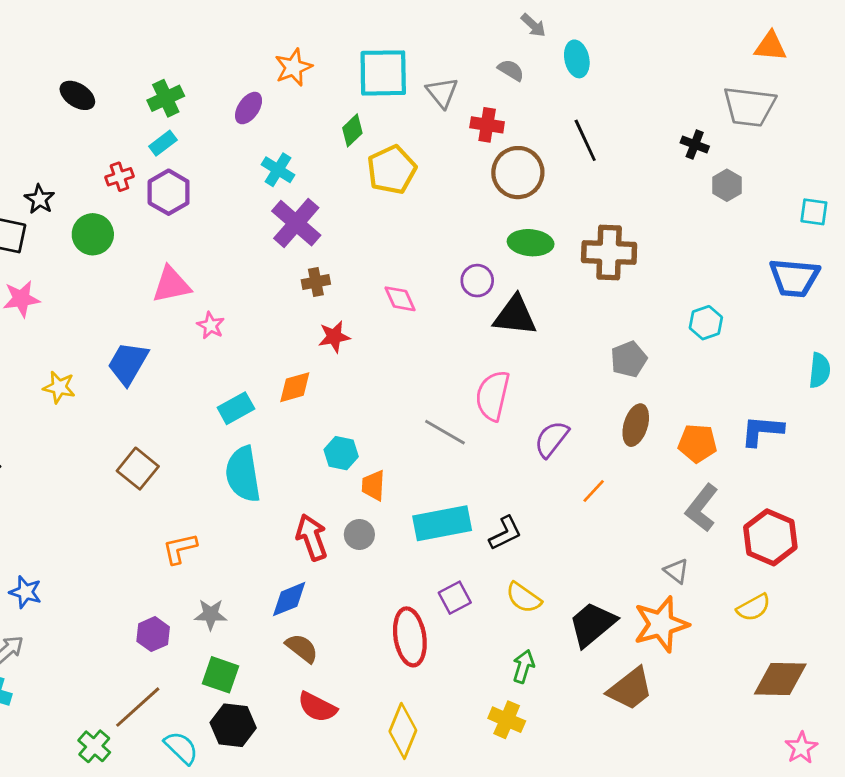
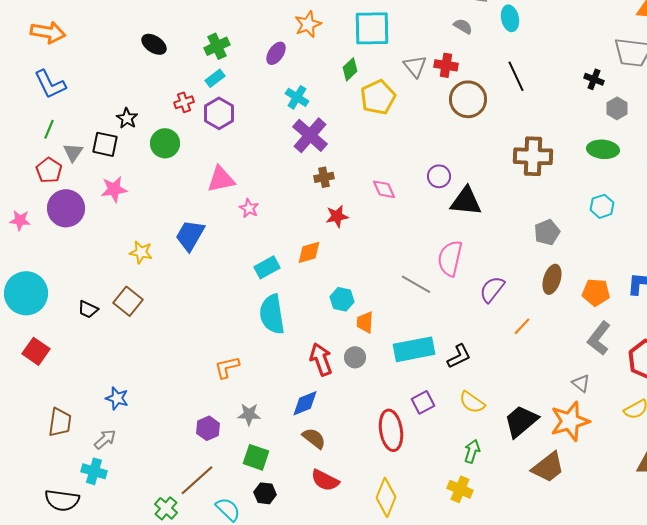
gray triangle: (442, 93) -> (415, 66), moved
green ellipse: (531, 243) -> (603, 149), moved
brown square: (138, 469) -> (128, 301), moved
black hexagon: (233, 725) -> (265, 493), size x0.7

